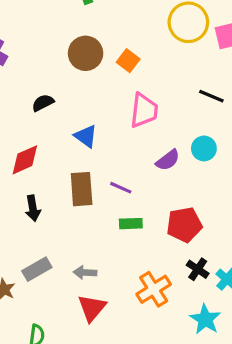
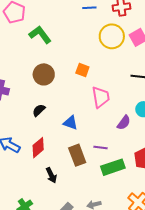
brown circle: (86, 53) -> (44, 74), moved
green rectangle: (131, 224) -> (113, 167), size x1.6

